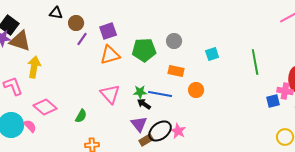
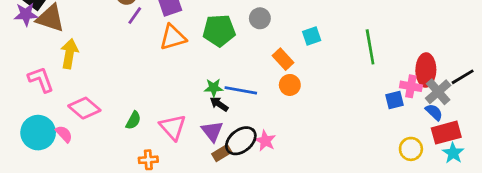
orange rectangle: (176, 71) -> (283, 59), moved, turned 35
pink triangle: (110, 94) -> (173, 127), moved

